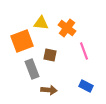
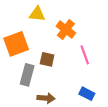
yellow triangle: (41, 23) -> (37, 14), moved
gray rectangle: (32, 69) -> (27, 75), turned 36

